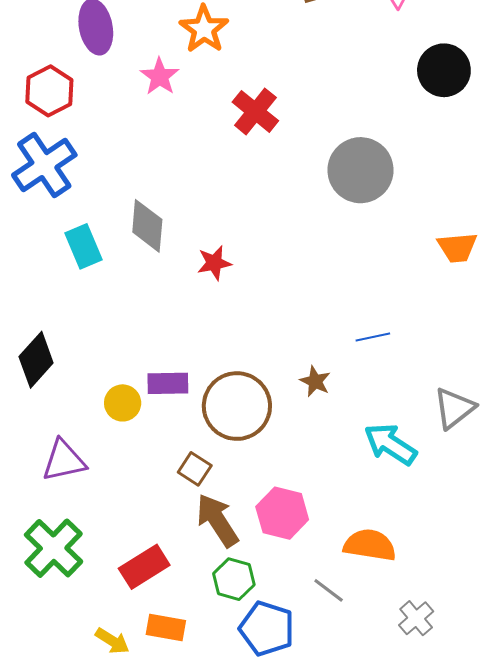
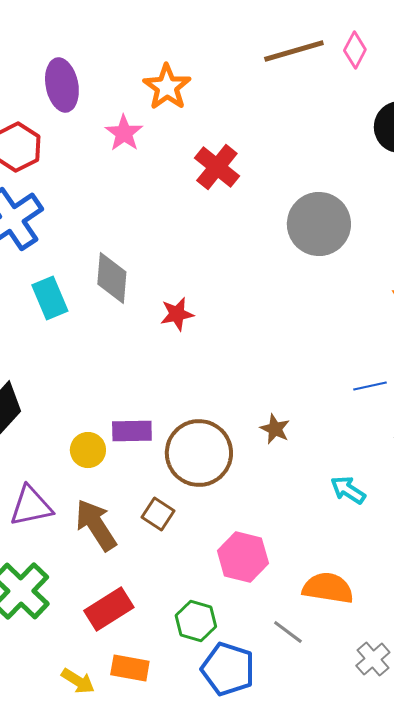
blue line: (373, 337) -> (370, 386), moved
cyan arrow: (390, 444) -> (348, 490), size x0.7
brown arrow: (217, 520) -> (96, 525), moved

